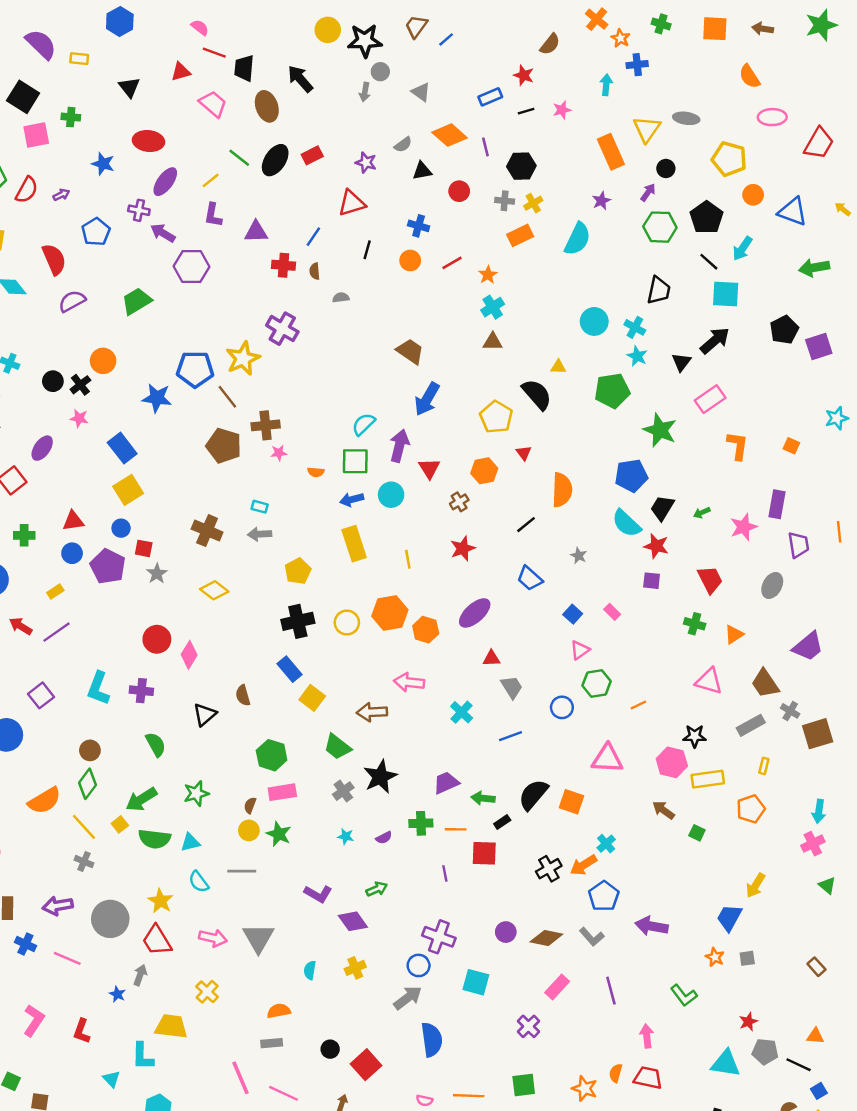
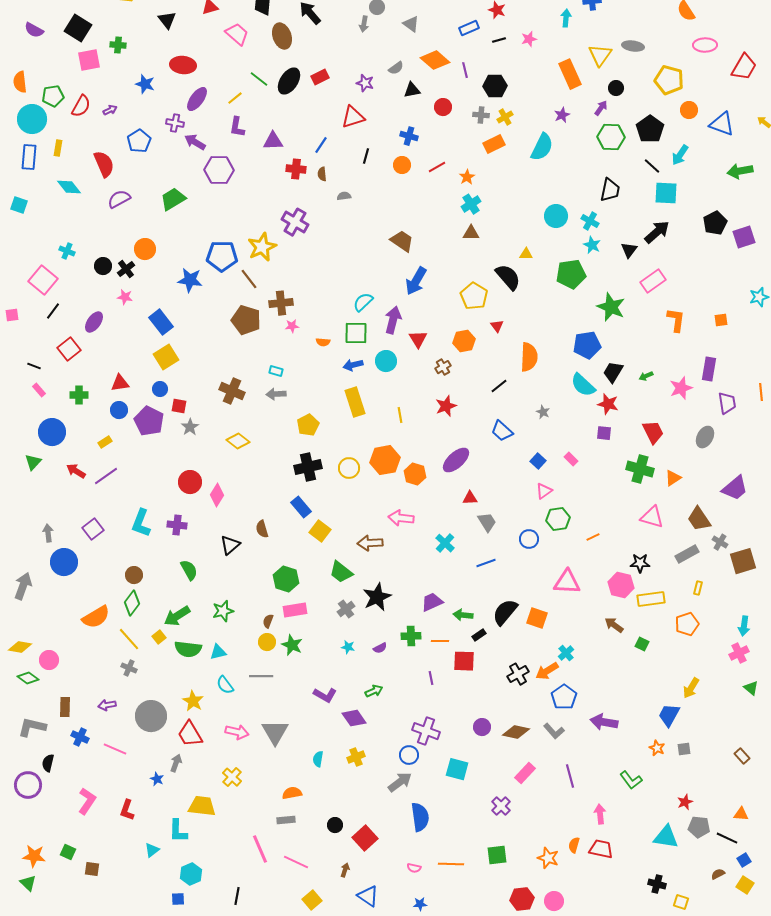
orange square: (791, 446) -> (721, 320), turned -32
green cross: (695, 624) -> (640, 469), size x1.5
purple arrow: (58, 906) -> (107, 705), size x0.7
cyan triangle: (111, 1079) -> (152, 850), turned 35

